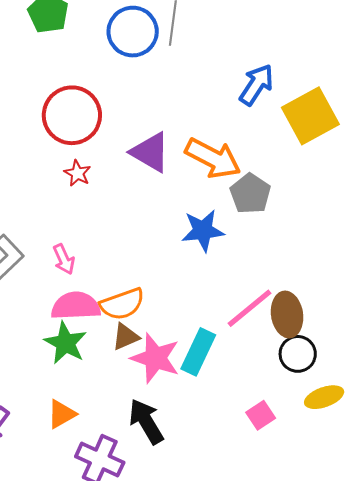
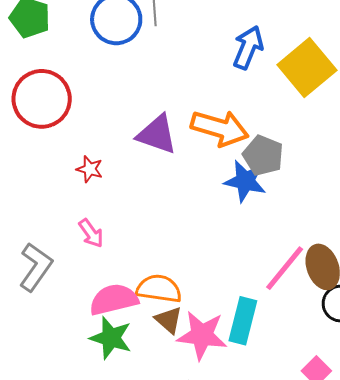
red circle: (72, 115) -> (42, 99), moved
blue star: (203, 231) -> (245, 181), moved, turned 30
pink arrow: (64, 259) -> (91, 233), moved
orange semicircle: (122, 304) -> (159, 289), turned -141
brown triangle: (126, 337) -> (169, 320), turned -44

